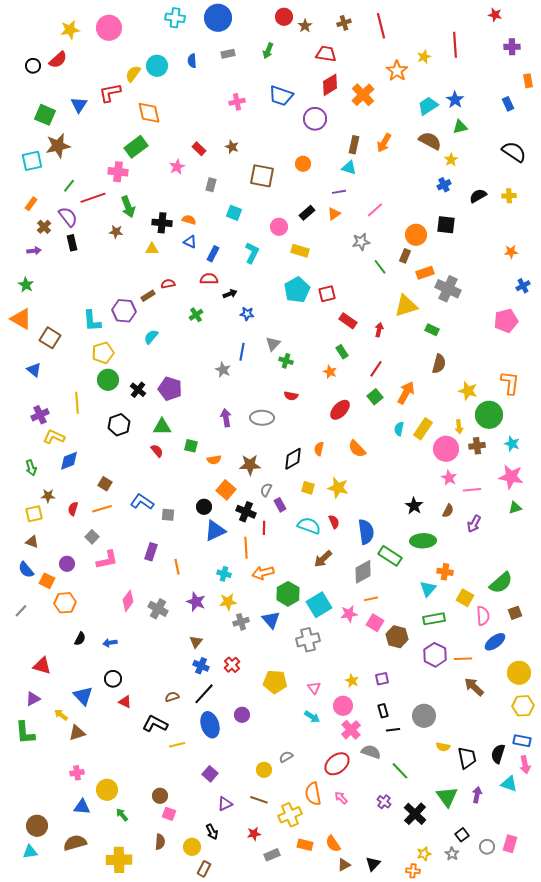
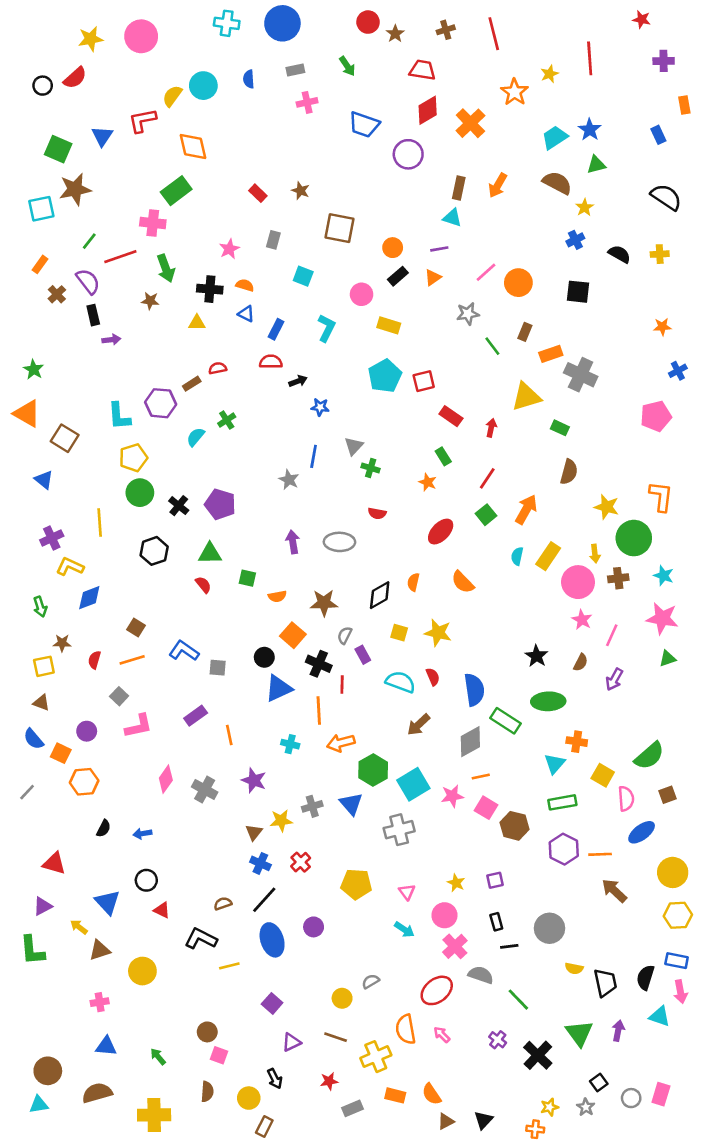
green arrow: (268, 51) -> (347, 66), turned -56
pink cross: (237, 102) -> (307, 102), moved
orange circle: (303, 164) -> (393, 248), moved
pink star: (177, 167) -> (229, 249), moved
black semicircle: (478, 196) -> (620, 254), turned 60
orange circle: (416, 235) -> (518, 283), moved
purple arrow: (34, 251) -> (111, 340), moved
green cross: (196, 315) -> (227, 420), moved
pink line: (472, 490) -> (612, 635), turned -60
purple rectangle: (151, 552) -> (196, 716), turned 36
yellow star: (228, 602) -> (281, 821), moved
yellow circle: (107, 790) -> (142, 971), moved

